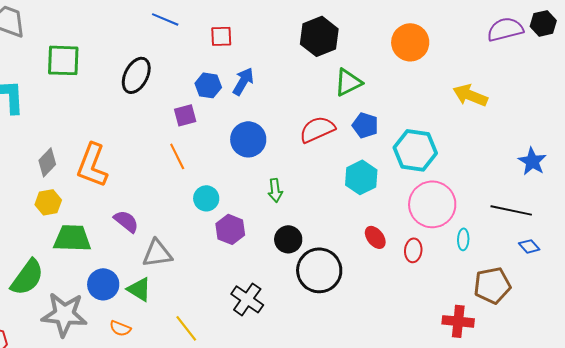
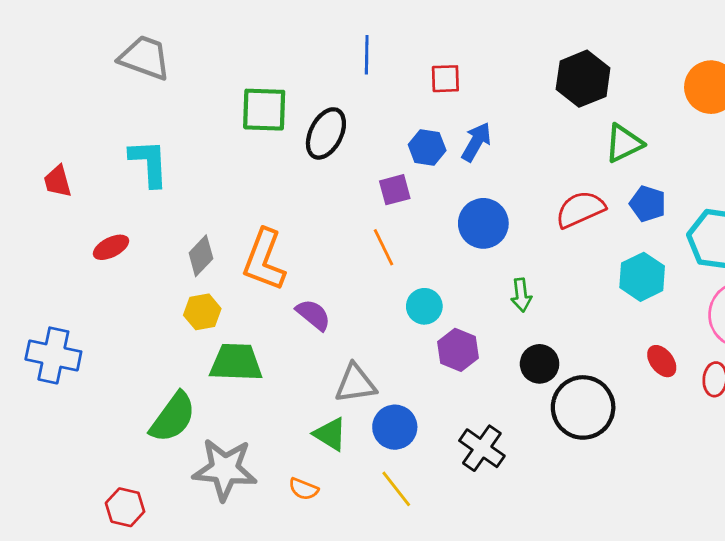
blue line: (165, 19) -> (367, 55), turned 68
green square: (63, 60) -> (264, 110), moved
purple semicircle: (126, 221) -> (313, 315), moved
blue circle: (103, 284) -> (395, 427), moved

